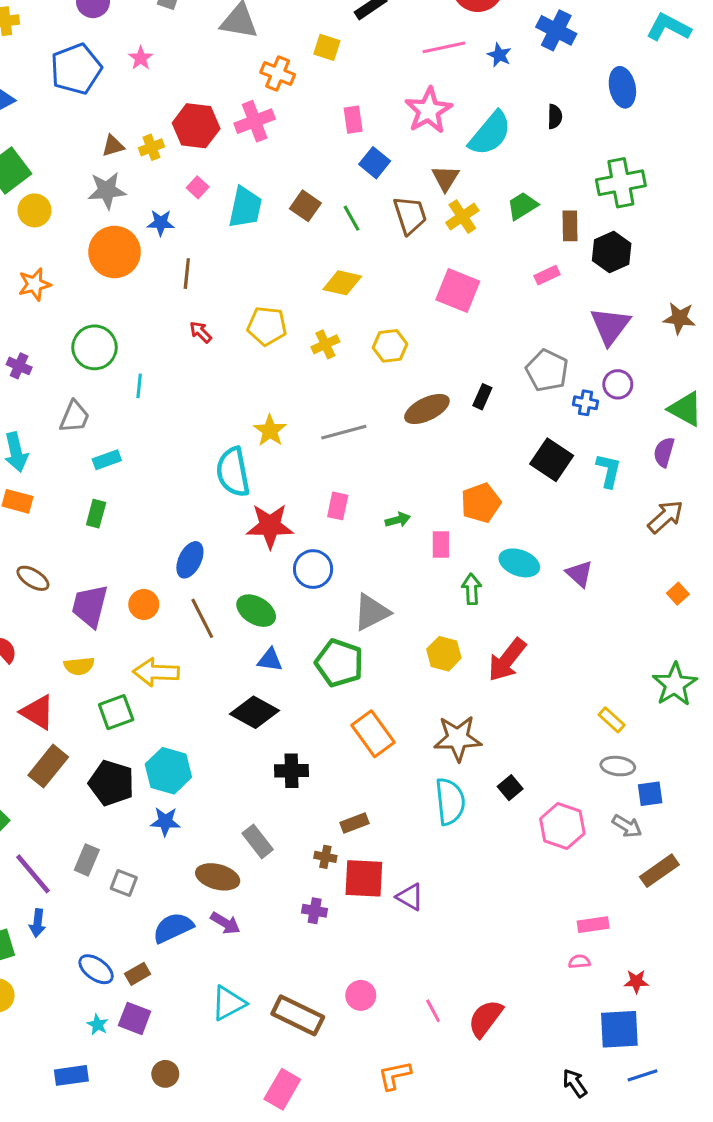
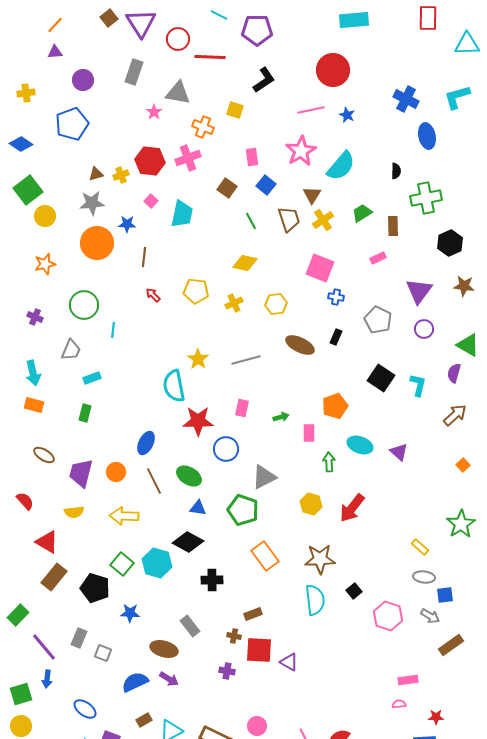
cyan L-shape: (669, 27) -> (457, 97), turned -44
blue cross: (556, 30) -> (406, 99), moved
pink star: (141, 58) -> (154, 112), moved
black semicircle: (555, 117) -> (396, 171), moved
brown square: (305, 206) -> (227, 188), moved
black hexagon: (612, 252) -> (450, 243), moved
blue cross: (585, 403) -> (336, 297), moved
brown ellipse: (427, 409) -> (300, 345), turned 52
green square: (116, 712) -> (122, 564), moved, turned -30
cyan hexagon: (168, 771) -> (157, 563), moved
brown rectangle: (138, 974) -> (144, 720), moved

